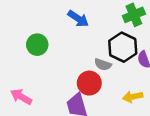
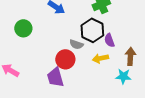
yellow arrow: (133, 97) -> (100, 58), moved

